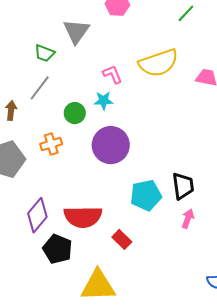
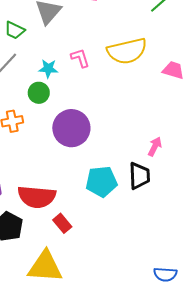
cyan star: (104, 101) -> (48, 69), moved
pink arrow: (188, 219) -> (155, 147), moved
red rectangle: (122, 239) -> (62, 223), moved

